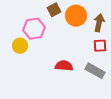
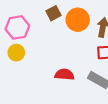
pink hexagon: (34, 29) -> (17, 27), moved

